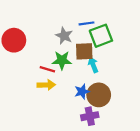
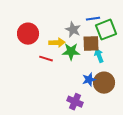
red line: (47, 69) -> (46, 59), moved
yellow arrow: (46, 85) -> (57, 43), moved
purple cross: (90, 116) -> (75, 102), moved, turned 35

